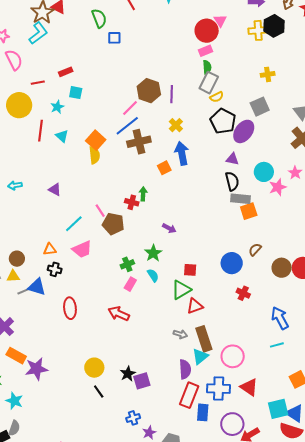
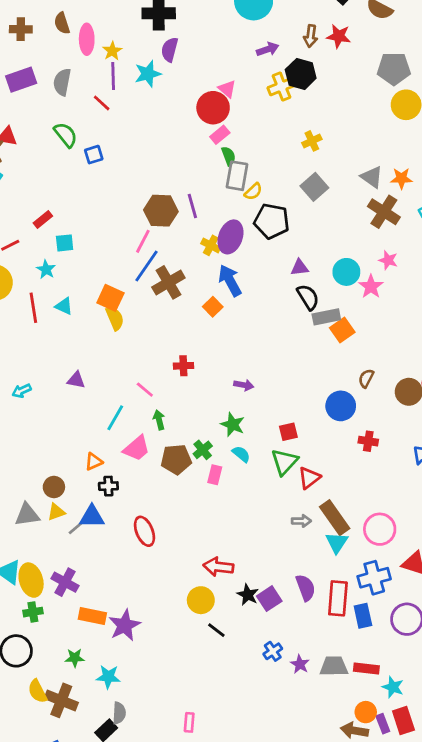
purple ellipse: (244, 131) -> (231, 237), moved
green arrow: (143, 194) -> (159, 420), moved
brown pentagon: (113, 224) -> (176, 459), moved
red arrow: (119, 314) -> (218, 567), moved
purple semicircle: (185, 369) -> (306, 588), moved

